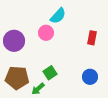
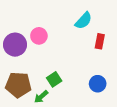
cyan semicircle: (58, 16) -> (83, 21), moved
pink circle: (46, 33) -> (39, 36), moved

